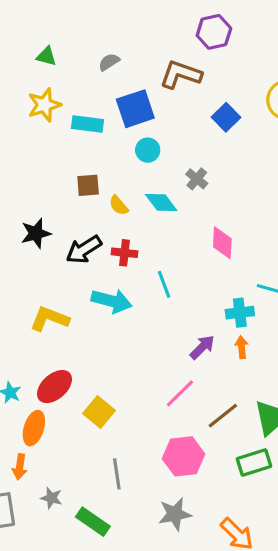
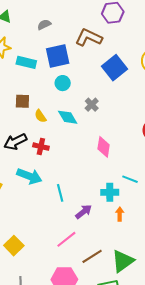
blue square: (226, 117) -> (115, 68), size x1.4
cyan line: (164, 284) -> (60, 193), moved
orange arrow: (242, 347) -> (120, 214), moved

